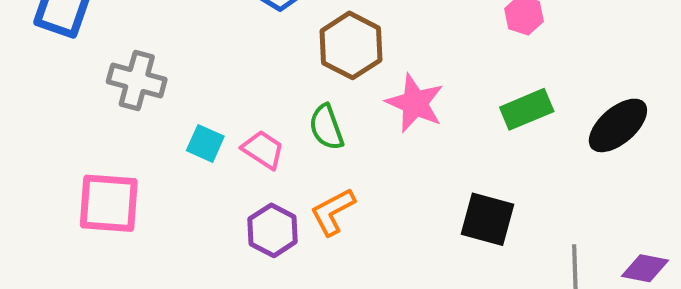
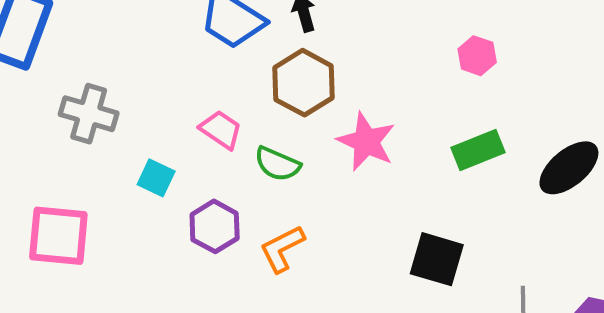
green semicircle: (326, 127) -> (277, 164), turned -48
pink trapezoid: (263, 150) -> (221, 130), moved
purple hexagon: (273, 230) -> (215, 226), moved

